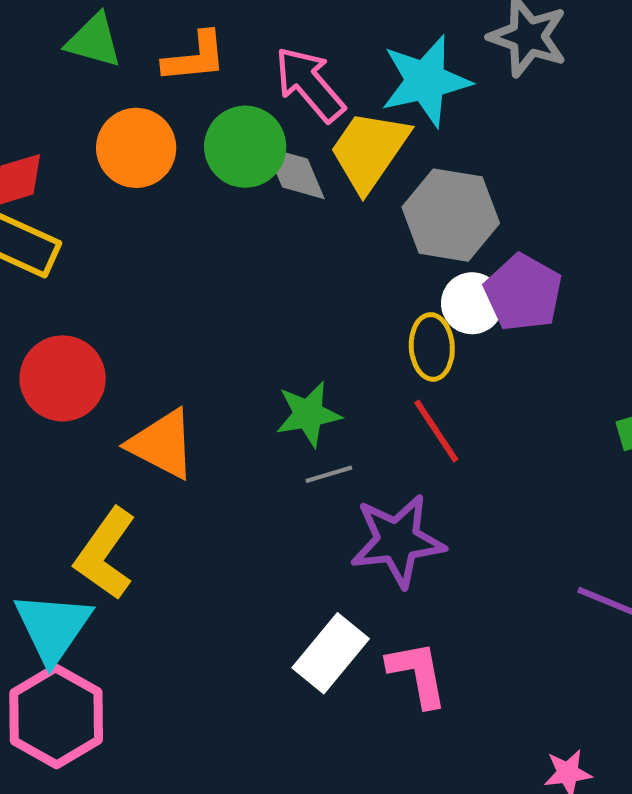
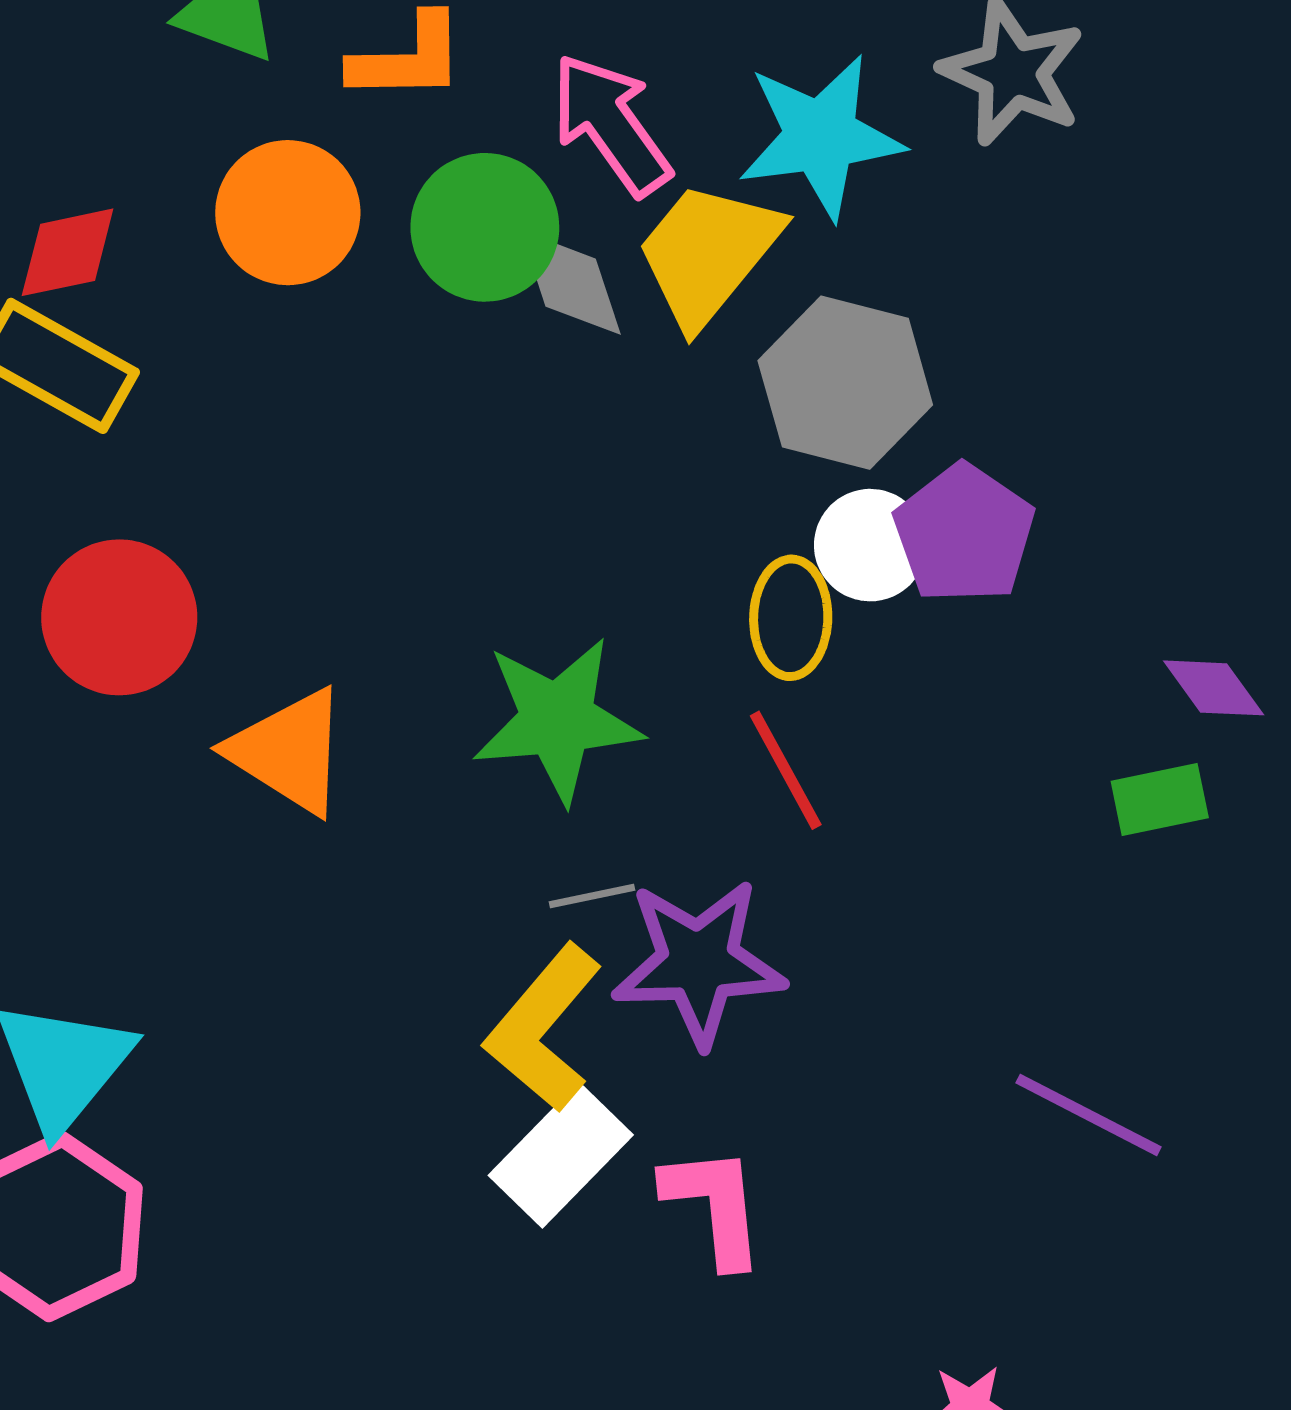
green star: (308, 414) -> (557, 720), size x1.4
gray line: (329, 474) -> (592, 896), moved
yellow L-shape: (105, 554) -> (543, 1028), moved

